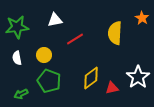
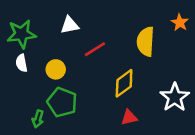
white semicircle: (17, 58) -> (22, 63), moved
yellow diamond: (91, 78) -> (124, 83), moved
red triangle: (112, 88) -> (129, 118), moved
green arrow: (21, 94) -> (38, 119), moved, turned -48

